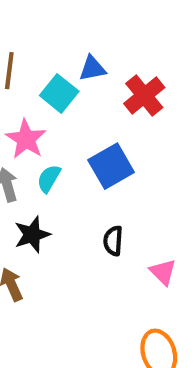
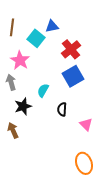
red cross: (144, 95) -> (71, 49), moved
blue square: (111, 166) -> (73, 76), moved
cyan semicircle: (49, 179) -> (43, 90), moved

